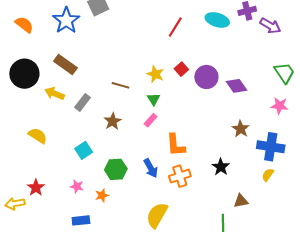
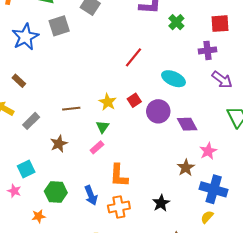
cyan ellipse: (217, 20) -> (174, 79), moved
purple arrow: (270, 26) -> (222, 80), moved
brown rectangle: (65, 64) -> (19, 81), size x0.6
brown line: (120, 85) -> (71, 109), turned -30
pink star: (280, 106) -> (208, 151), moved, turned 30
pink star: (77, 186) -> (14, 191), moved

